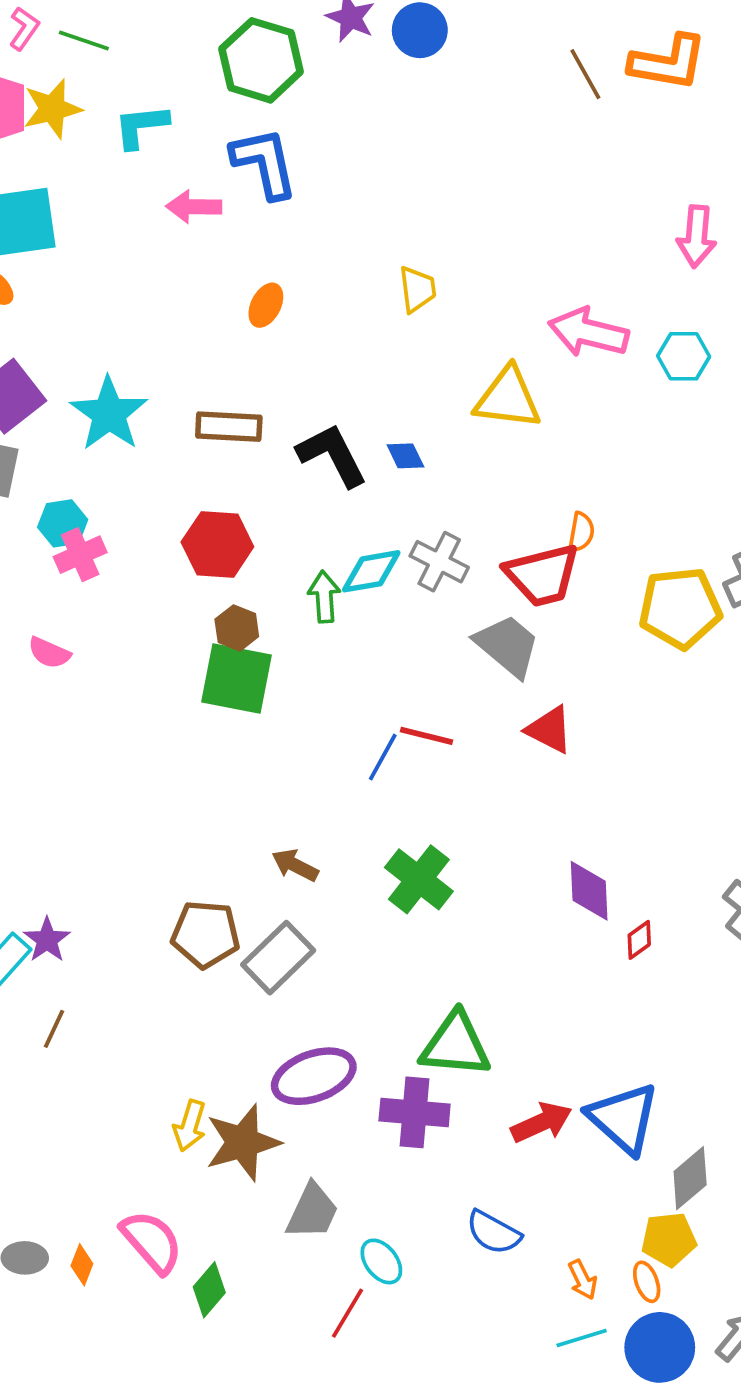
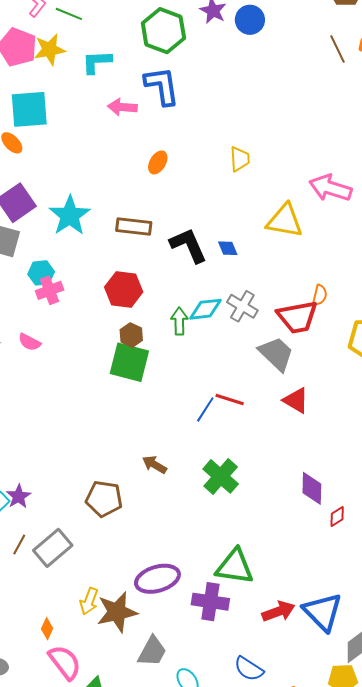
gray rectangle: (278, 958) -> (53, 548), moved
orange diamond: (82, 1265) -> (47, 629), moved

